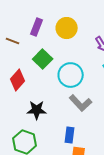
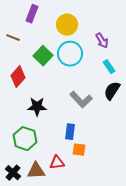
purple rectangle: (37, 27) -> (32, 14), moved
cyan circle: (71, 75) -> (70, 54), moved

